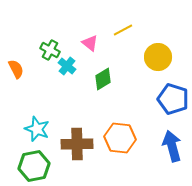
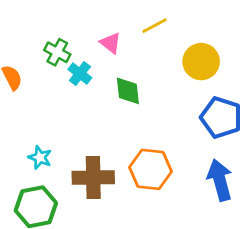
green diamond: (103, 79) -> (128, 91), turned -65
cyan star: (37, 129) -> (40, 157), size x0.7

